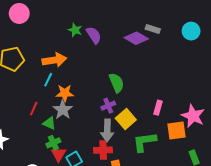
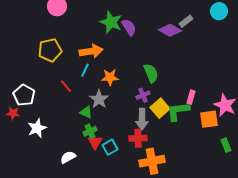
gray rectangle: (153, 29) -> (186, 21), turned -56
green star: (75, 30) -> (111, 22), size x1.6
cyan circle: (191, 31) -> (219, 11), moved
orange star: (65, 93) -> (110, 77), moved
red line: (34, 109) -> (66, 86), moved, turned -64
green L-shape: (144, 142) -> (178, 111), moved

